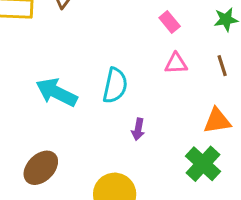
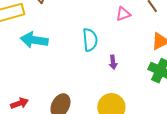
cyan arrow: (57, 92) -> (34, 40), moved

